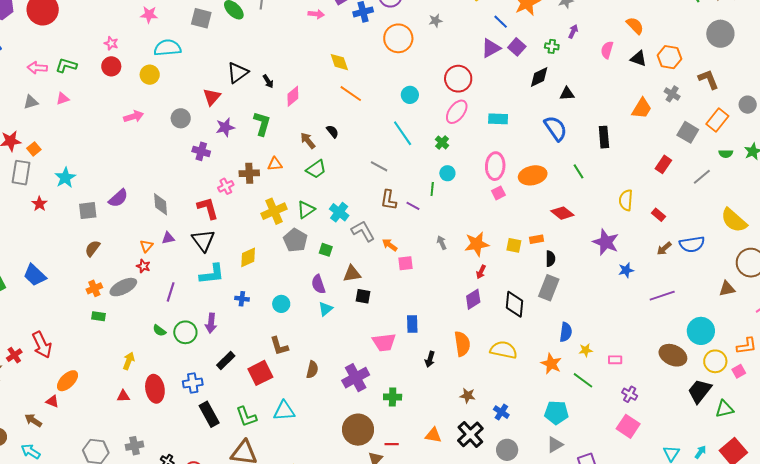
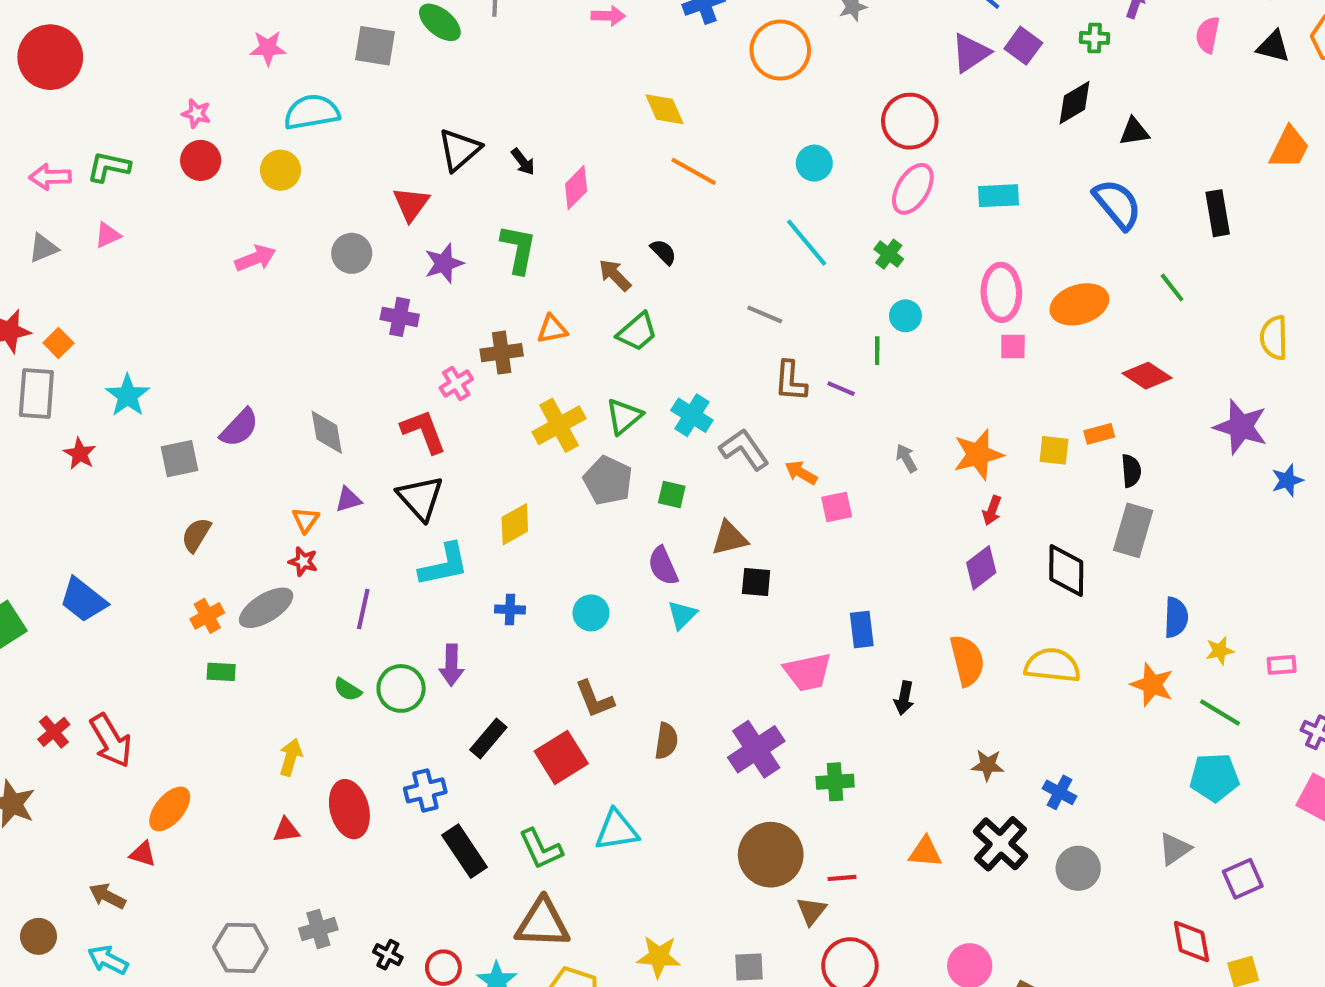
pink square: (498, 193) -> (1013, 347), turned 32
red cross: (14, 355) -> (54, 732), moved
cyan pentagon: (556, 413) -> (1214, 777), moved

